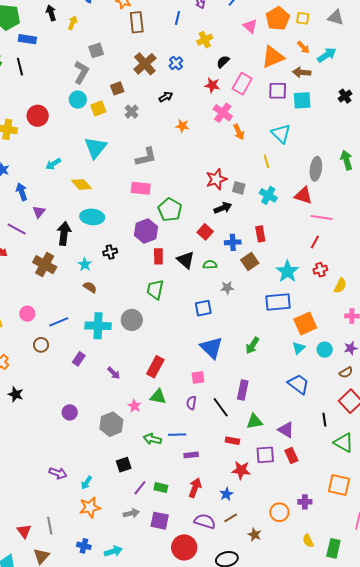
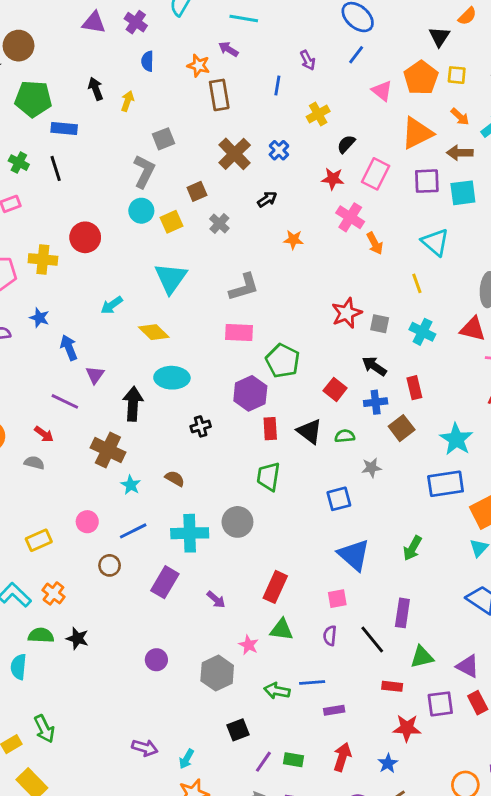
black arrow: (223, 208) -> (374, 366), moved, turned -120
cyan star: (85, 264) -> (131, 485), moved
purple rectangle: (79, 359) -> (165, 582), size x1.5

